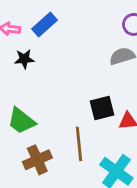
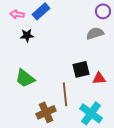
brown cross: (37, 160) -> (46, 112), moved

